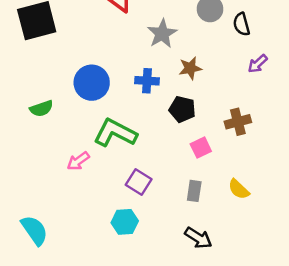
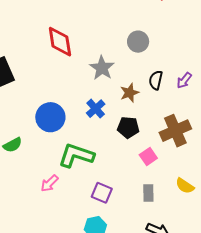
black semicircle: (241, 24) -> (156, 80), moved, turned 36
blue cross: (147, 81) -> (96, 109), turned -36
brown cross: (238, 122) -> (175, 131), size x1.4

